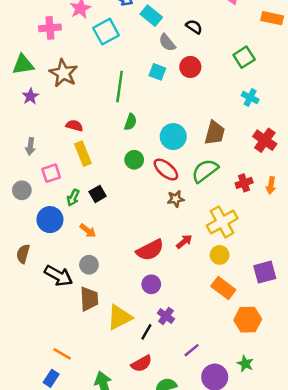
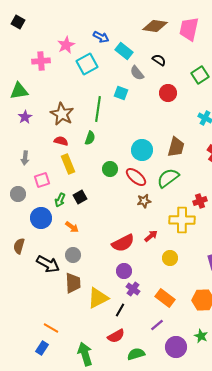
green square: (244, 57) -> (200, 75), moved
red circle: (190, 67) -> (168, 93), moved
cyan square: (157, 72) -> (121, 93), moved
brown star: (63, 73) -> (62, 114), moved
green semicircle: (130, 122) -> (90, 138), moved
red cross: (244, 183) -> (200, 201), moved
yellow cross: (222, 222) -> (182, 220), turned 30
yellow circle: (220, 255) -> (170, 258), moved
orange rectangle: (223, 288) -> (165, 298), moved
purple cross: (166, 316) -> (133, 289), moved

